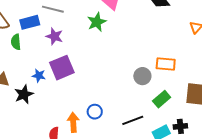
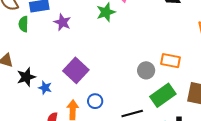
purple square: (62, 68) -> (76, 70), moved, turned -30
blue star: (39, 76) -> (45, 88), moved
green rectangle: (162, 99) -> (163, 95), size x1.4

